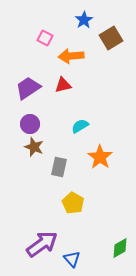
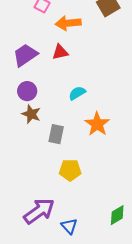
yellow pentagon: (73, 203) -> (70, 170), turned -30

